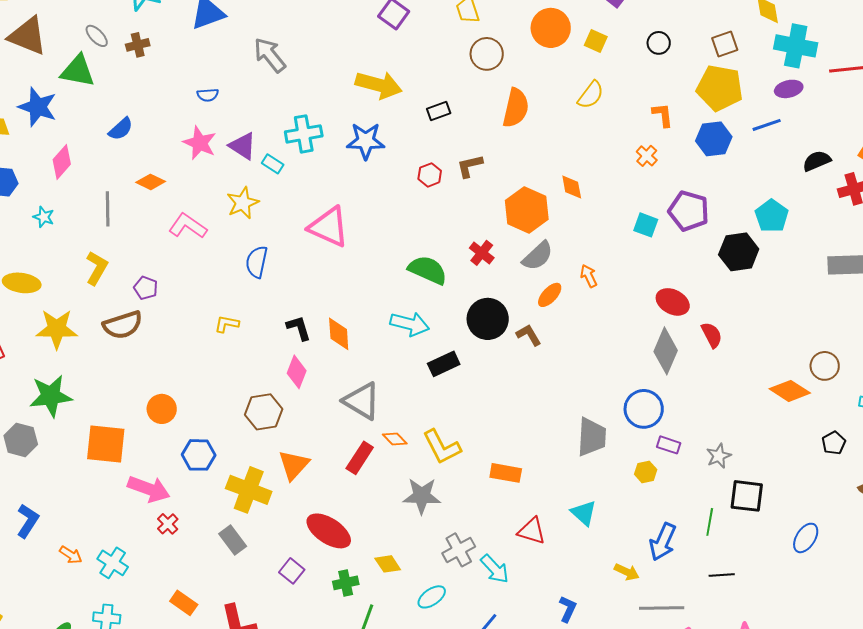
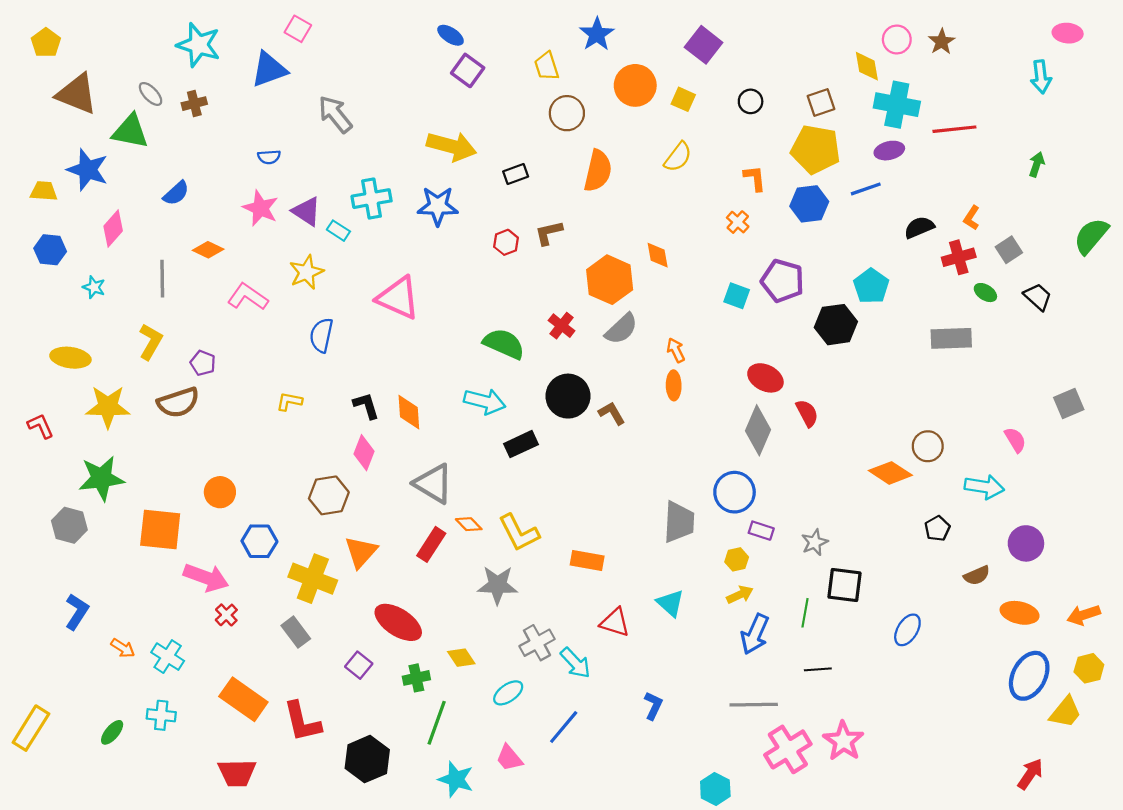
orange ellipse: (550, 295) -> (674, 385), moved, turned -44
yellow arrow: (627, 572) -> (740, 595), moved, turned -50
orange rectangle: (184, 603) -> (243, 699), size x1.6

